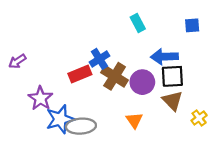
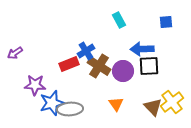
purple star: (40, 98) -> (35, 85), turned -30
brown triangle: (172, 101) -> (153, 107), moved
yellow cross: (199, 118) -> (172, 102), size x1.6

